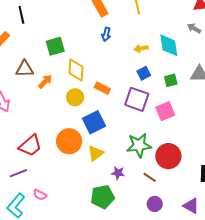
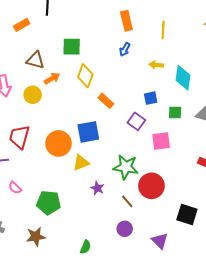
yellow arrow: (141, 48) -> (156, 65), moved
yellow circle: (75, 97) -> (33, 95), moved
purple square: (137, 99) -> (136, 121), size x0.7
red trapezoid: (30, 146) -> (19, 137), turned 130
green pentagon: (103, 197) -> (49, 203), moved

